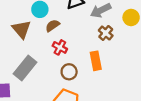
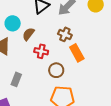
brown cross: (106, 33) -> (65, 34), moved
gray rectangle: (25, 68) -> (16, 79), size x0.6

